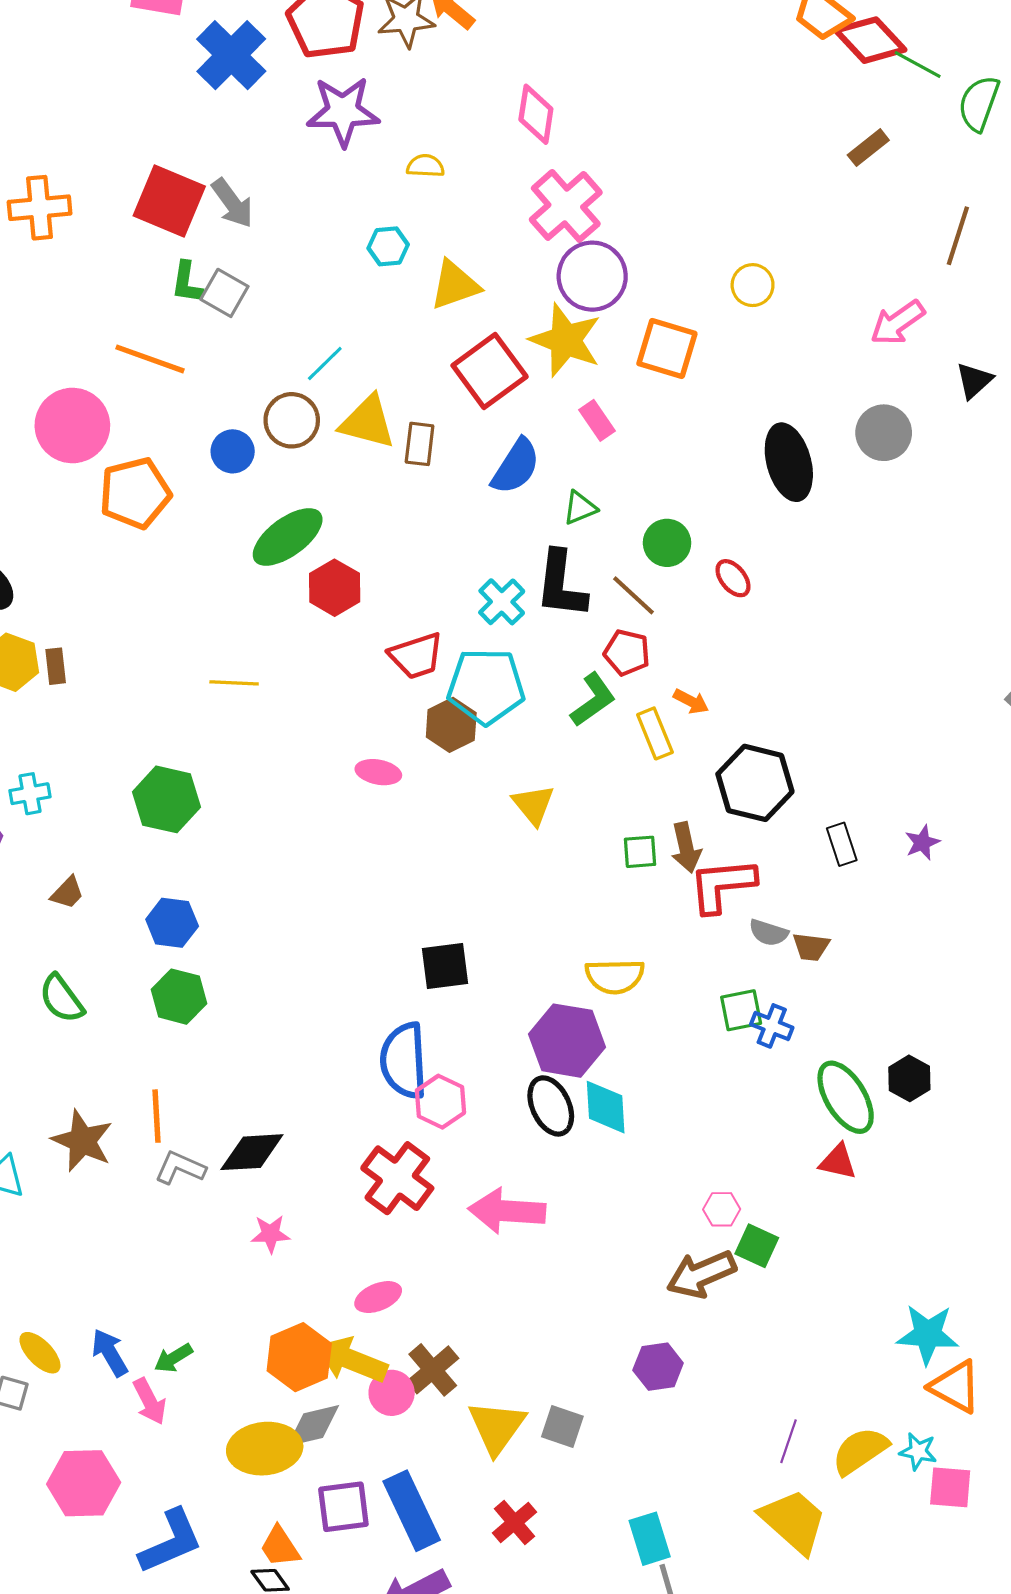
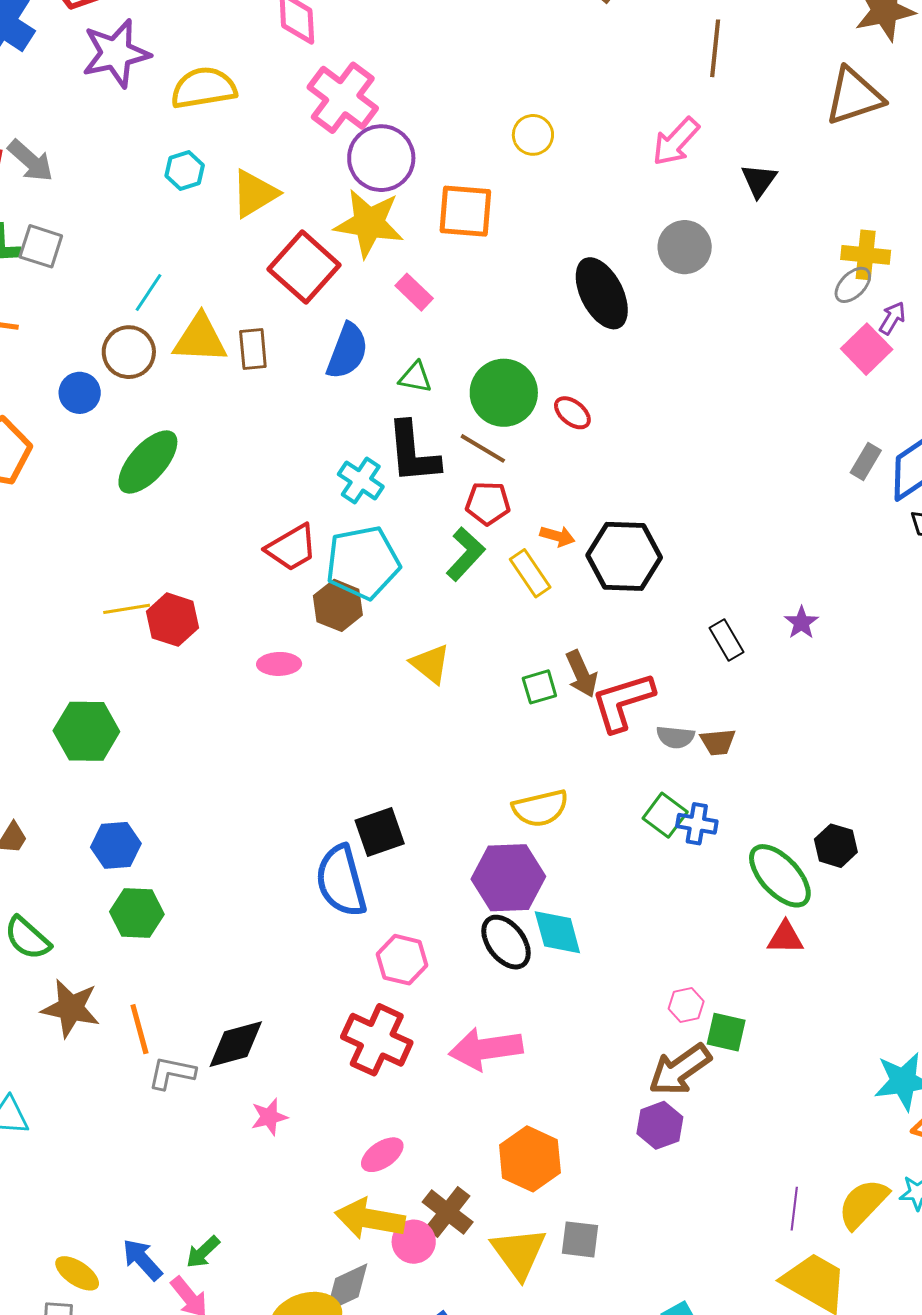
yellow semicircle: (425, 166) -> (204, 88), size x1.8
green triangle: (580, 508) -> (415, 377), turned 45
green circle: (667, 543) -> (504, 393), size x1.5
red hexagon: (335, 588) -> (173, 620), moved
black hexagon: (755, 783) -> (624, 556), moved
green square: (741, 1010) -> (665, 815), turned -30
blue semicircle: (404, 1061) -> (341, 881), moved
brown star: (82, 1141) -> (71, 1008), moved
orange hexagon: (299, 1357) -> (530, 1159), moved
purple hexagon: (658, 1367) -> (660, 1125), moved

